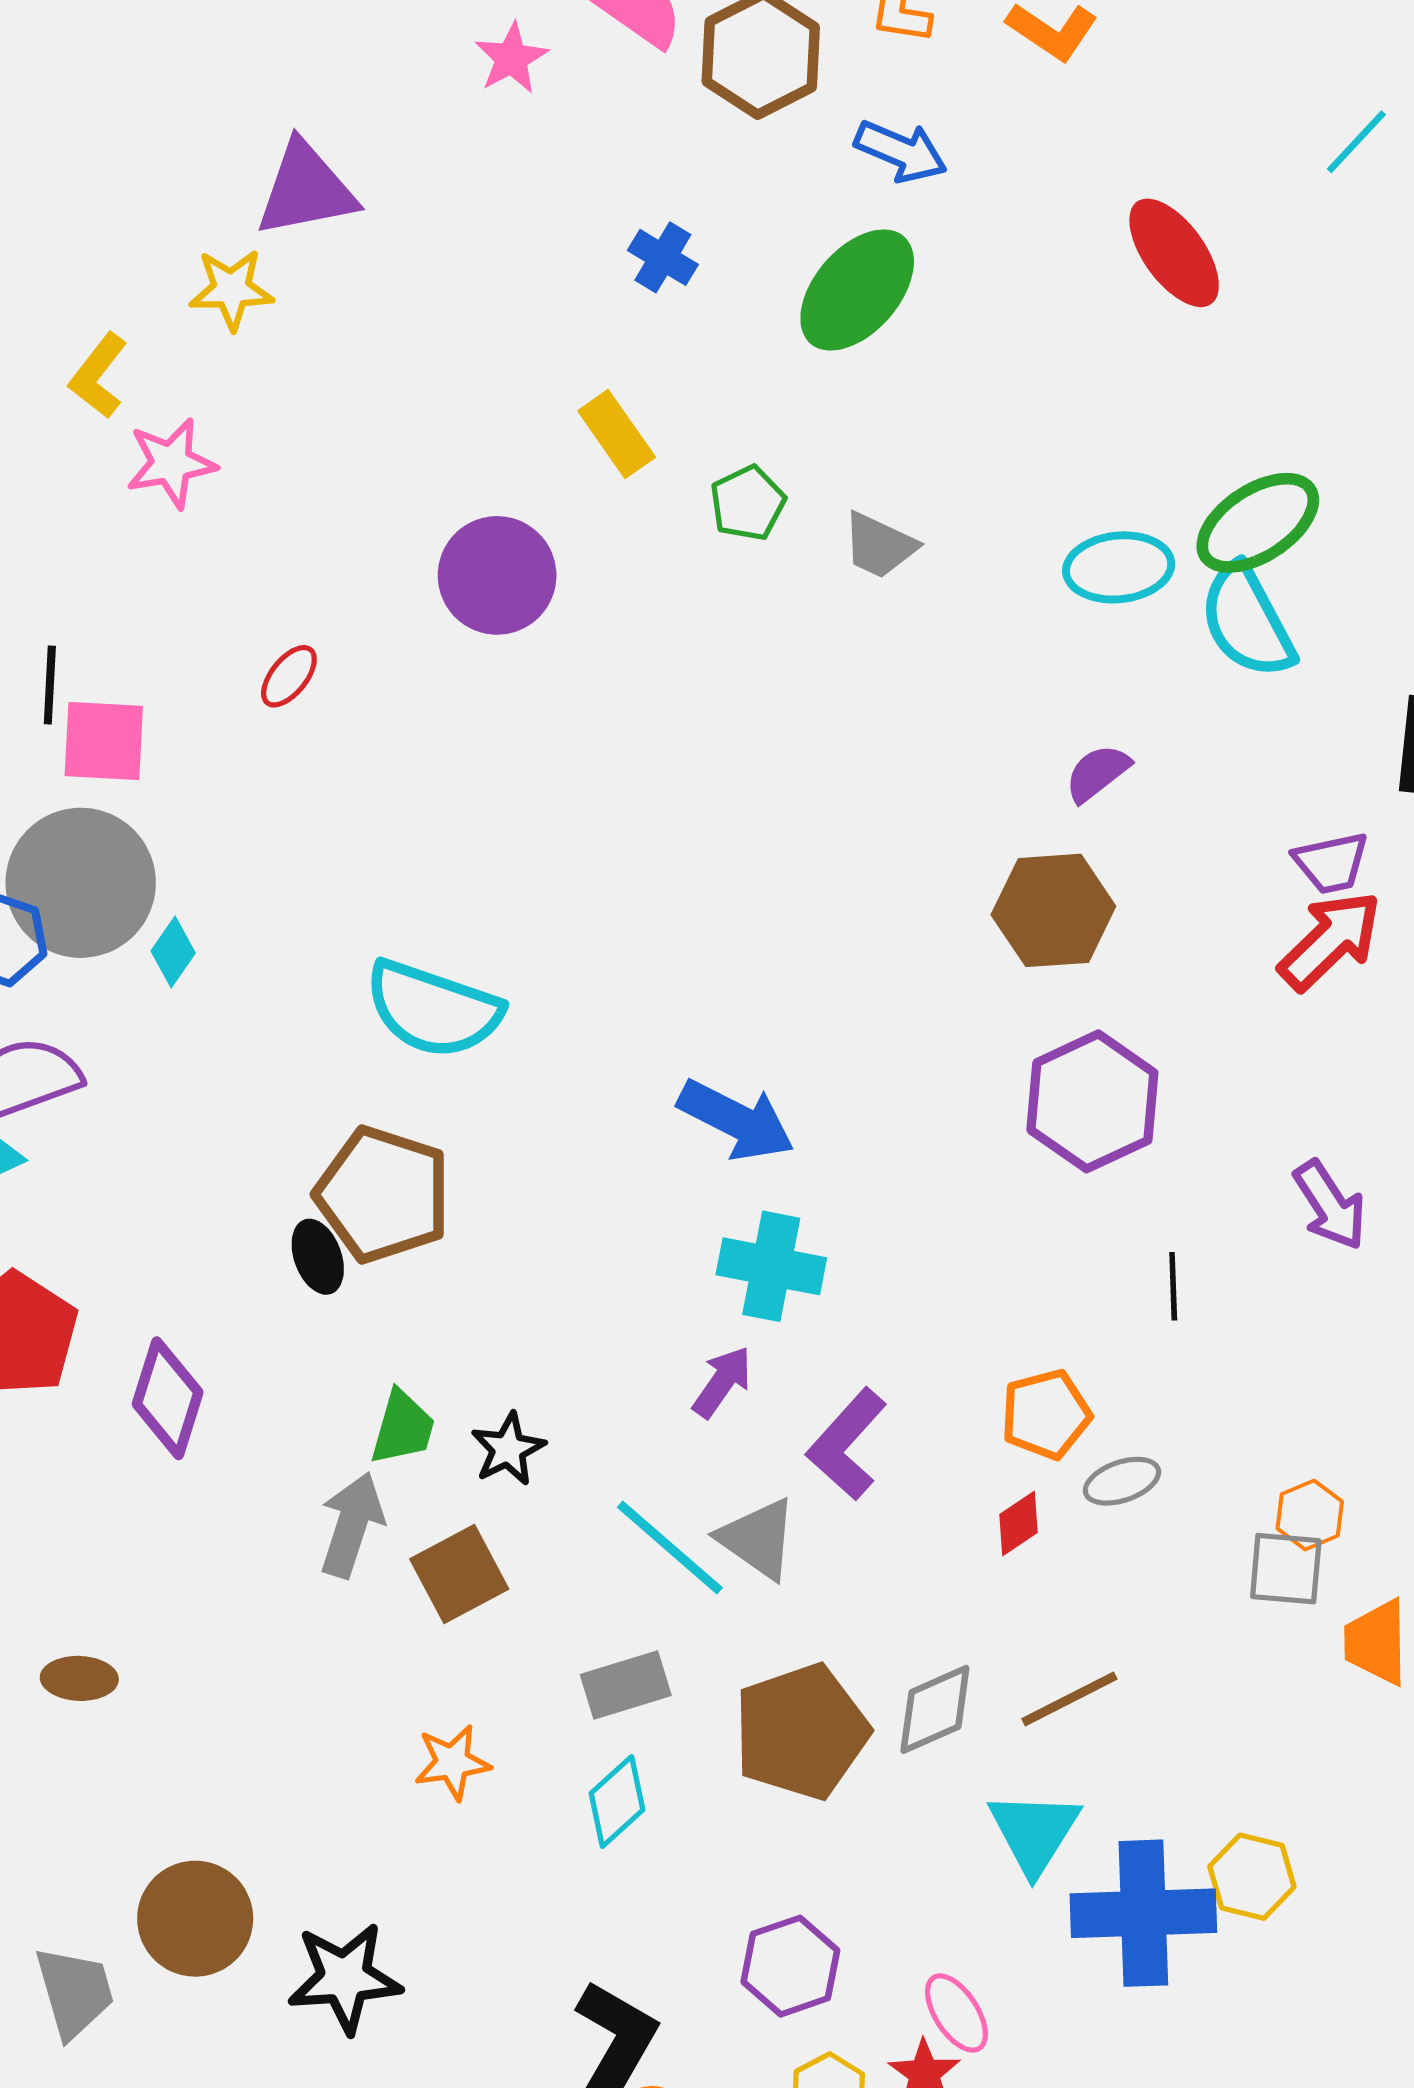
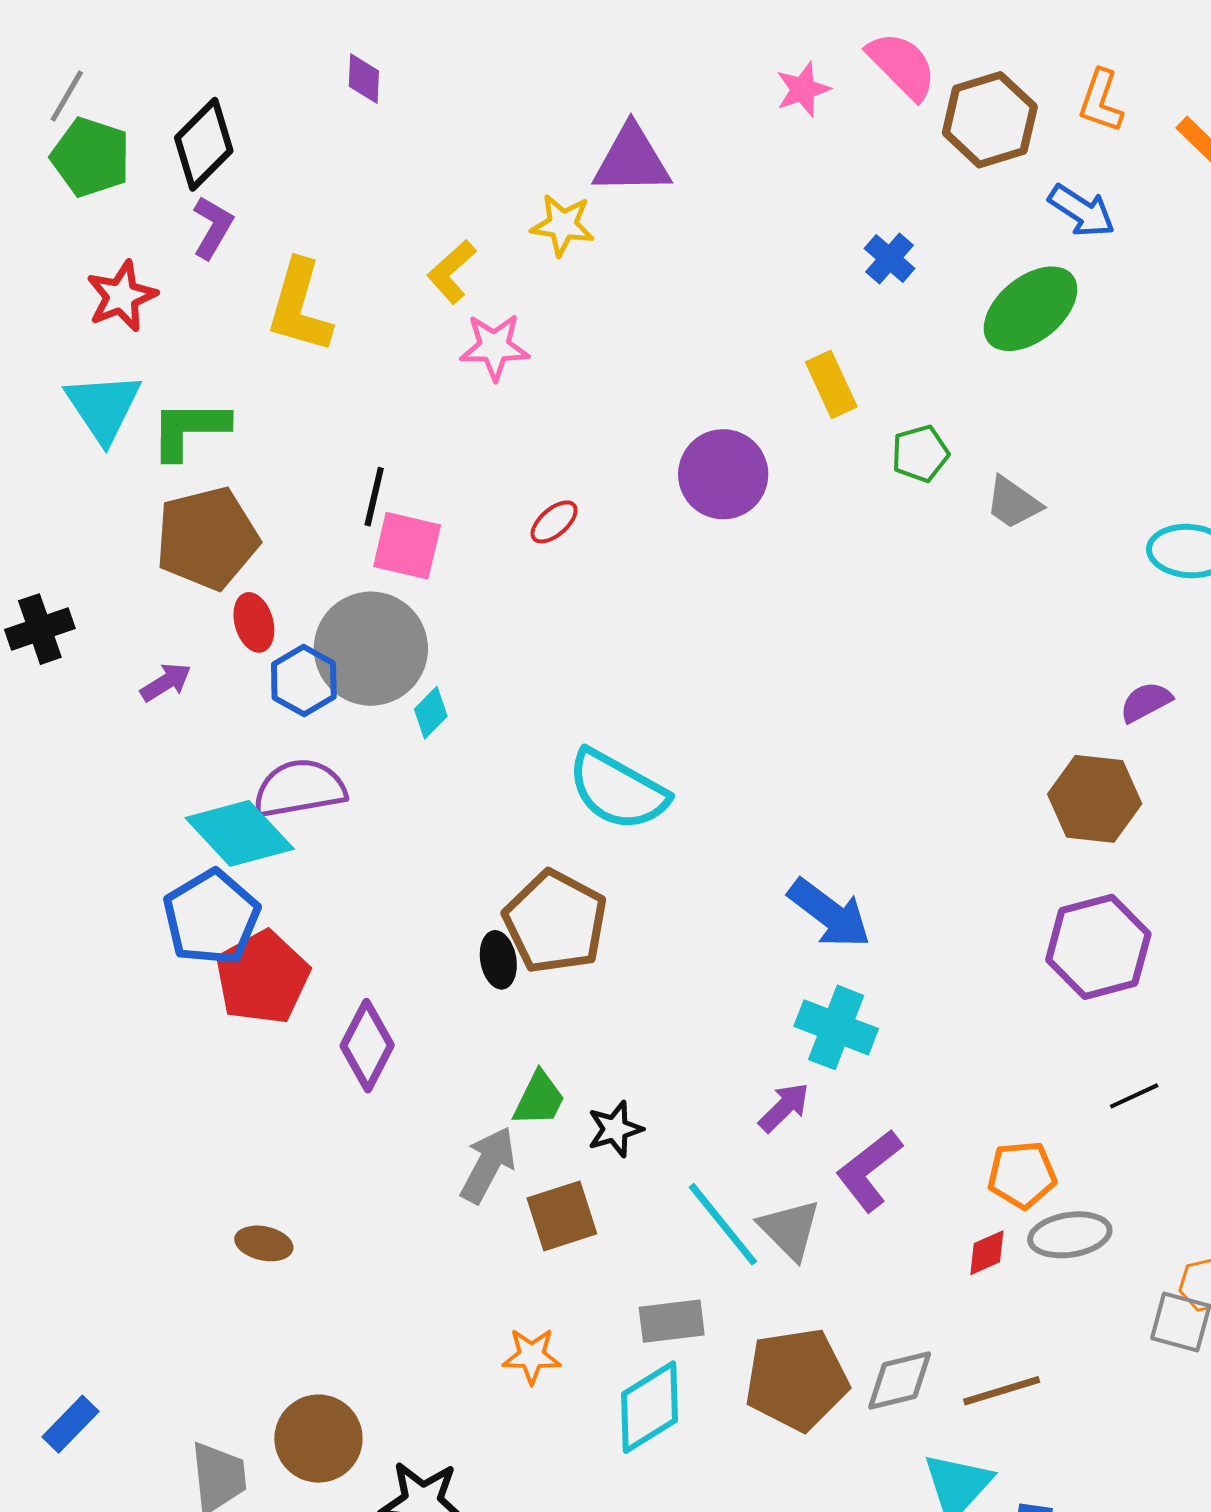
black line: (1173, 1286) -> (1134, 1096), turned 57
gray ellipse: (1122, 1481) -> (1070, 1235), size x1.4
cyan diamond: (617, 1802) -> (650, 1407), size x1.4

